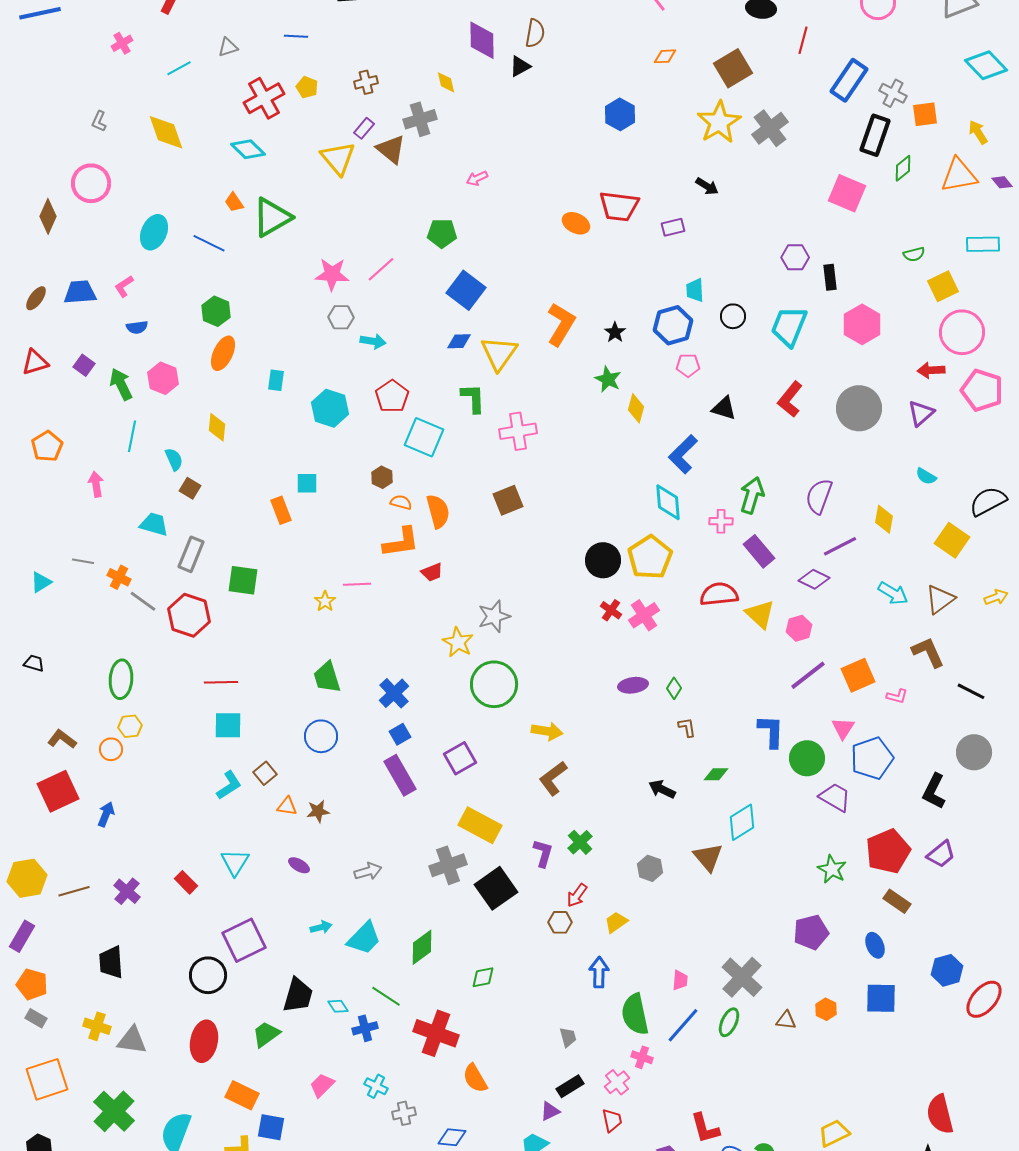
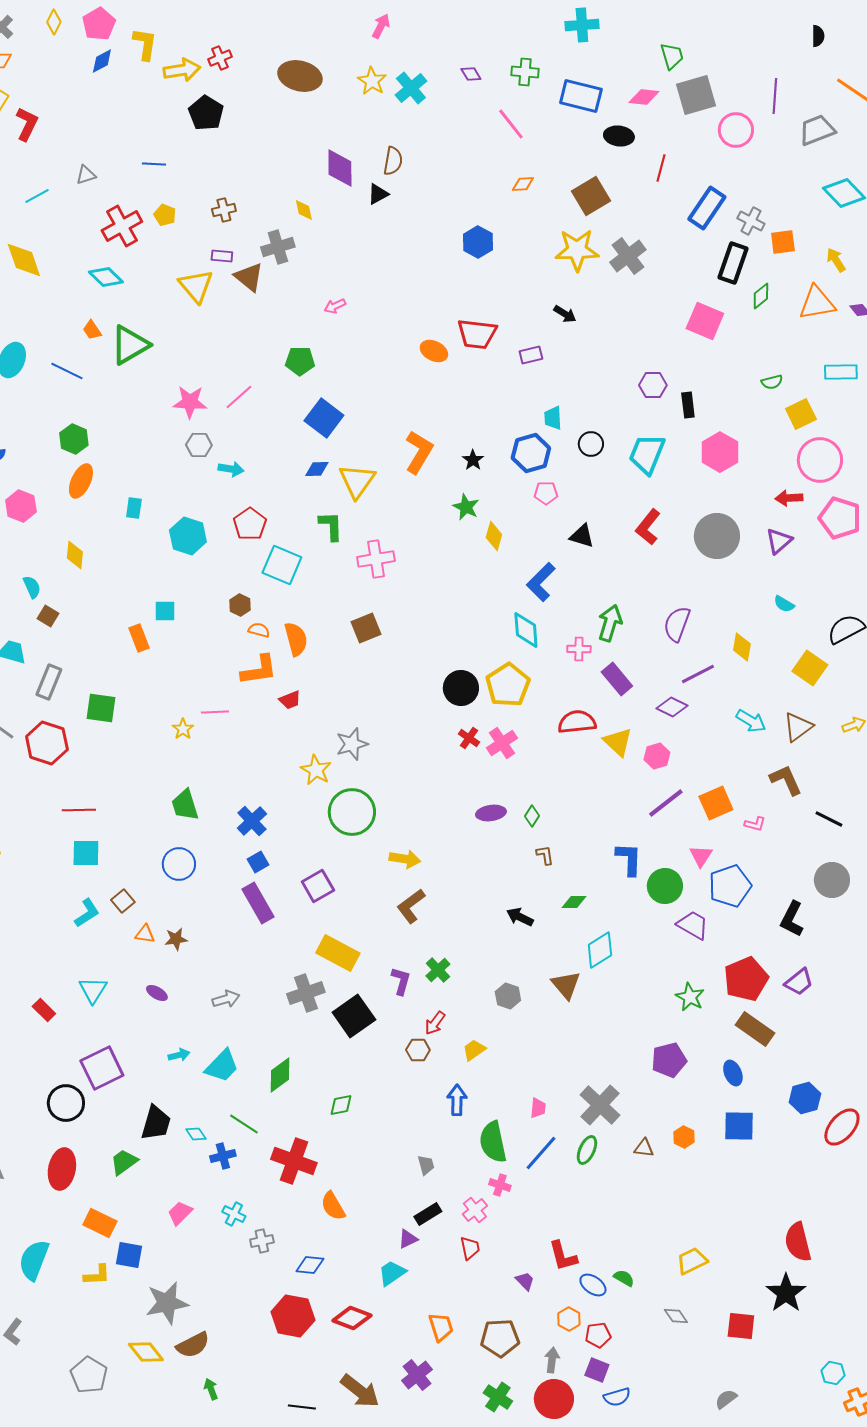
yellow star: (719, 122) -> (577, 250), turned 30
purple rectangle: (364, 128) -> (222, 256), turned 55
brown rectangle: (897, 901) -> (755, 1029), size x1.4

